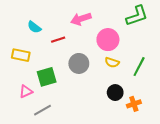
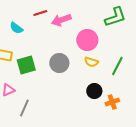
red line: (58, 40) -> (40, 13), moved
green square: (47, 77) -> (26, 65), moved
gray line: (43, 110) -> (24, 108), turned -36

